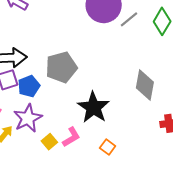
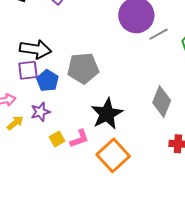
blue pentagon: (29, 86) -> (47, 81), turned -30
purple star: (28, 118) -> (40, 112), size x0.7
orange square: (108, 147) -> (113, 155), size x2.0

